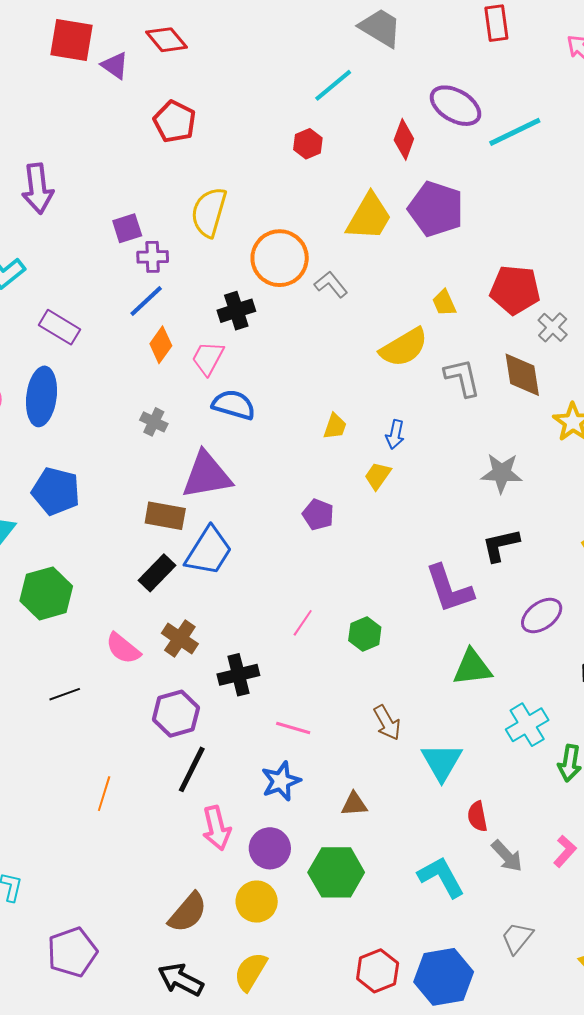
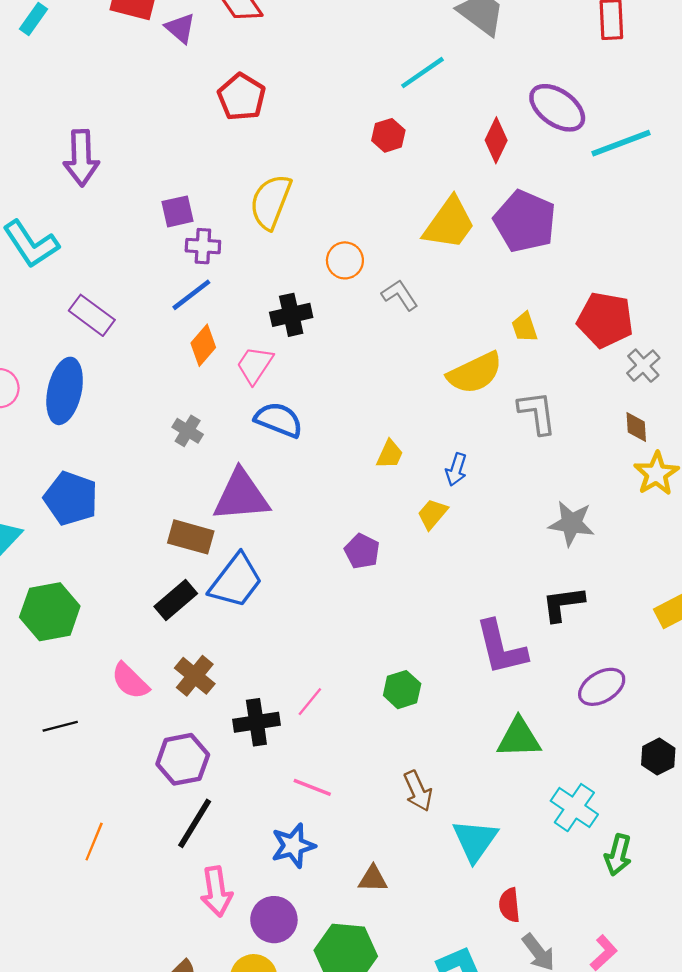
orange circle: (280, 258) -> (345, 260), size x0.6
brown diamond: (522, 375) -> (636, 427), moved, size x0.6
pink line: (303, 623) -> (310, 702), moved
cyan cross: (527, 725) -> (574, 808), turned -30

